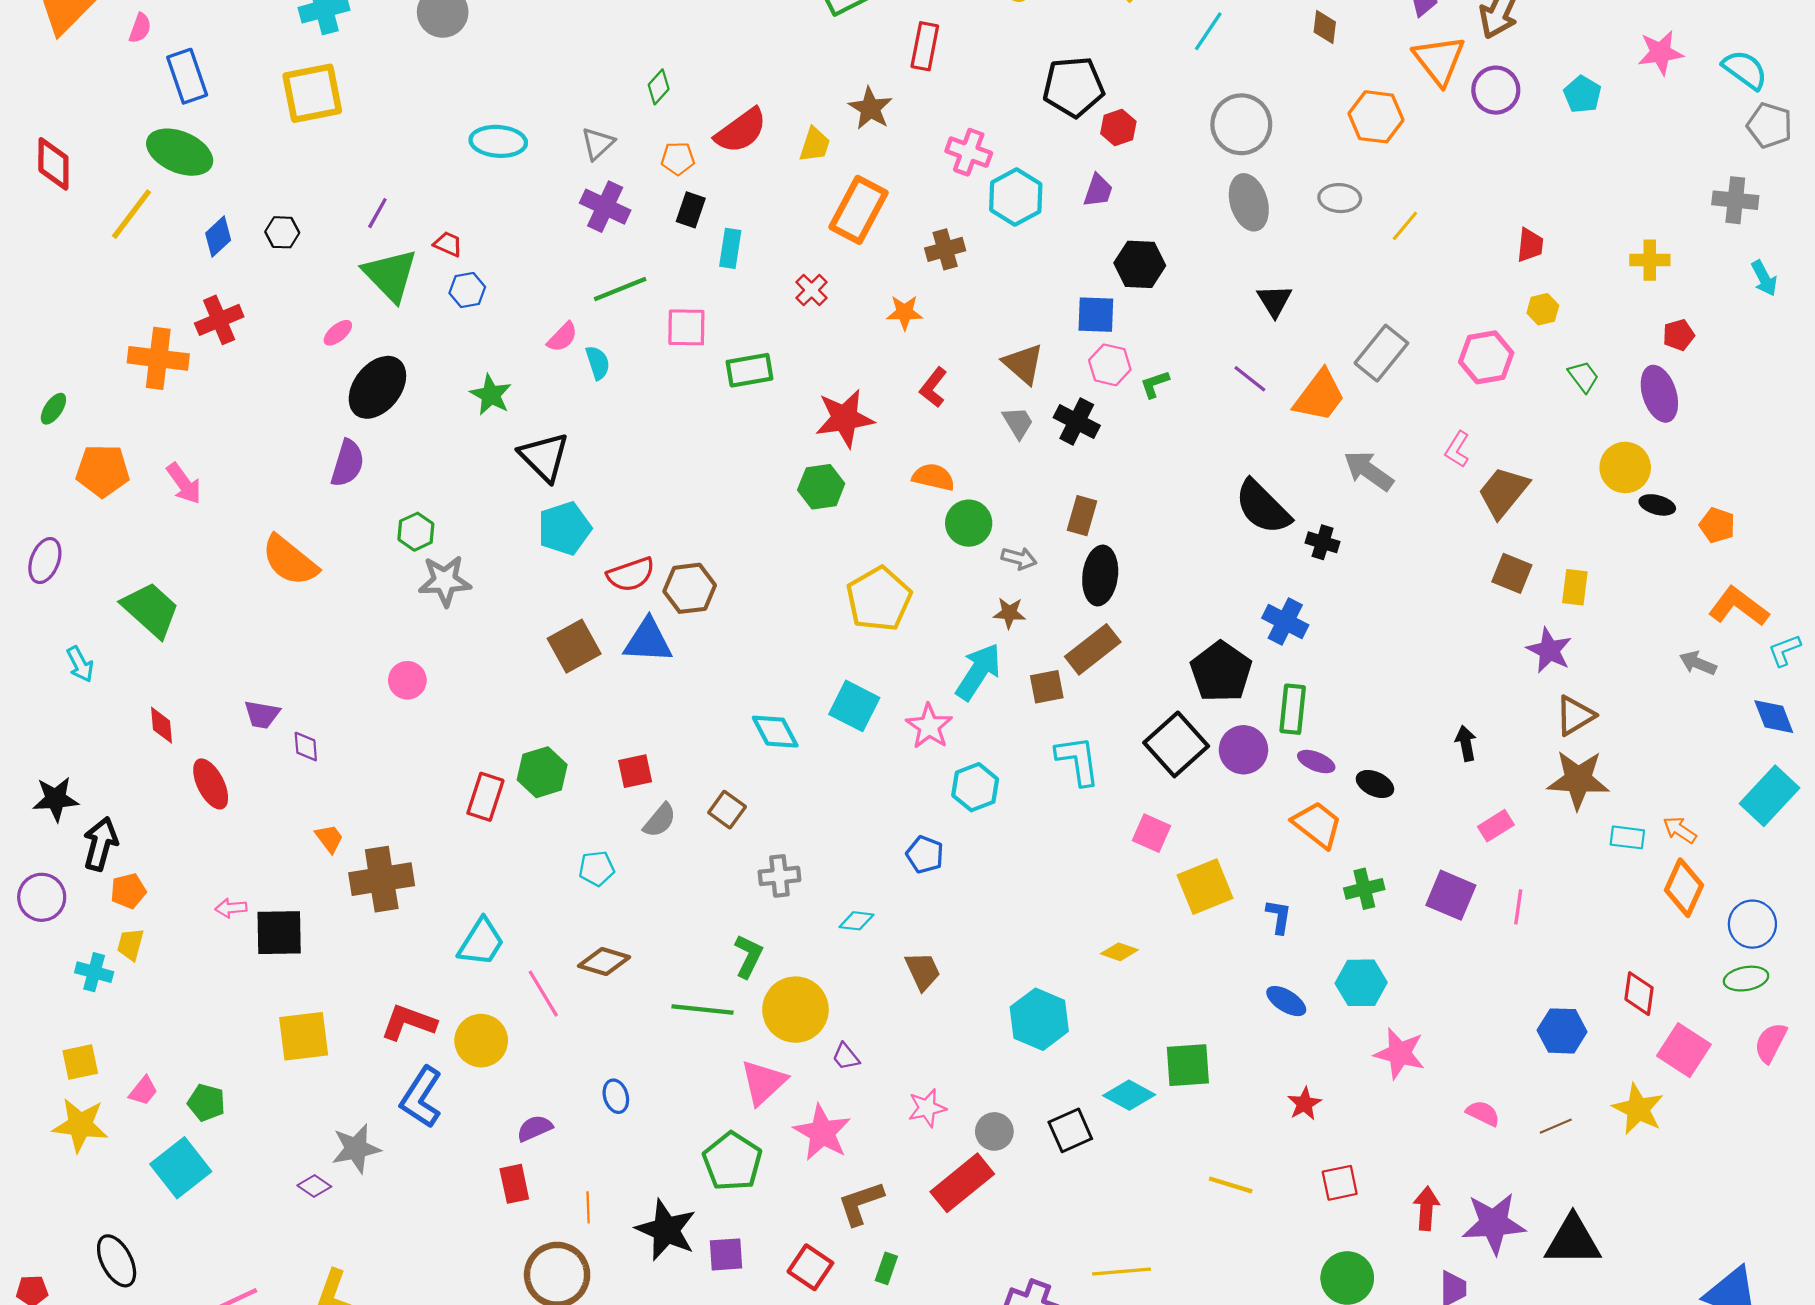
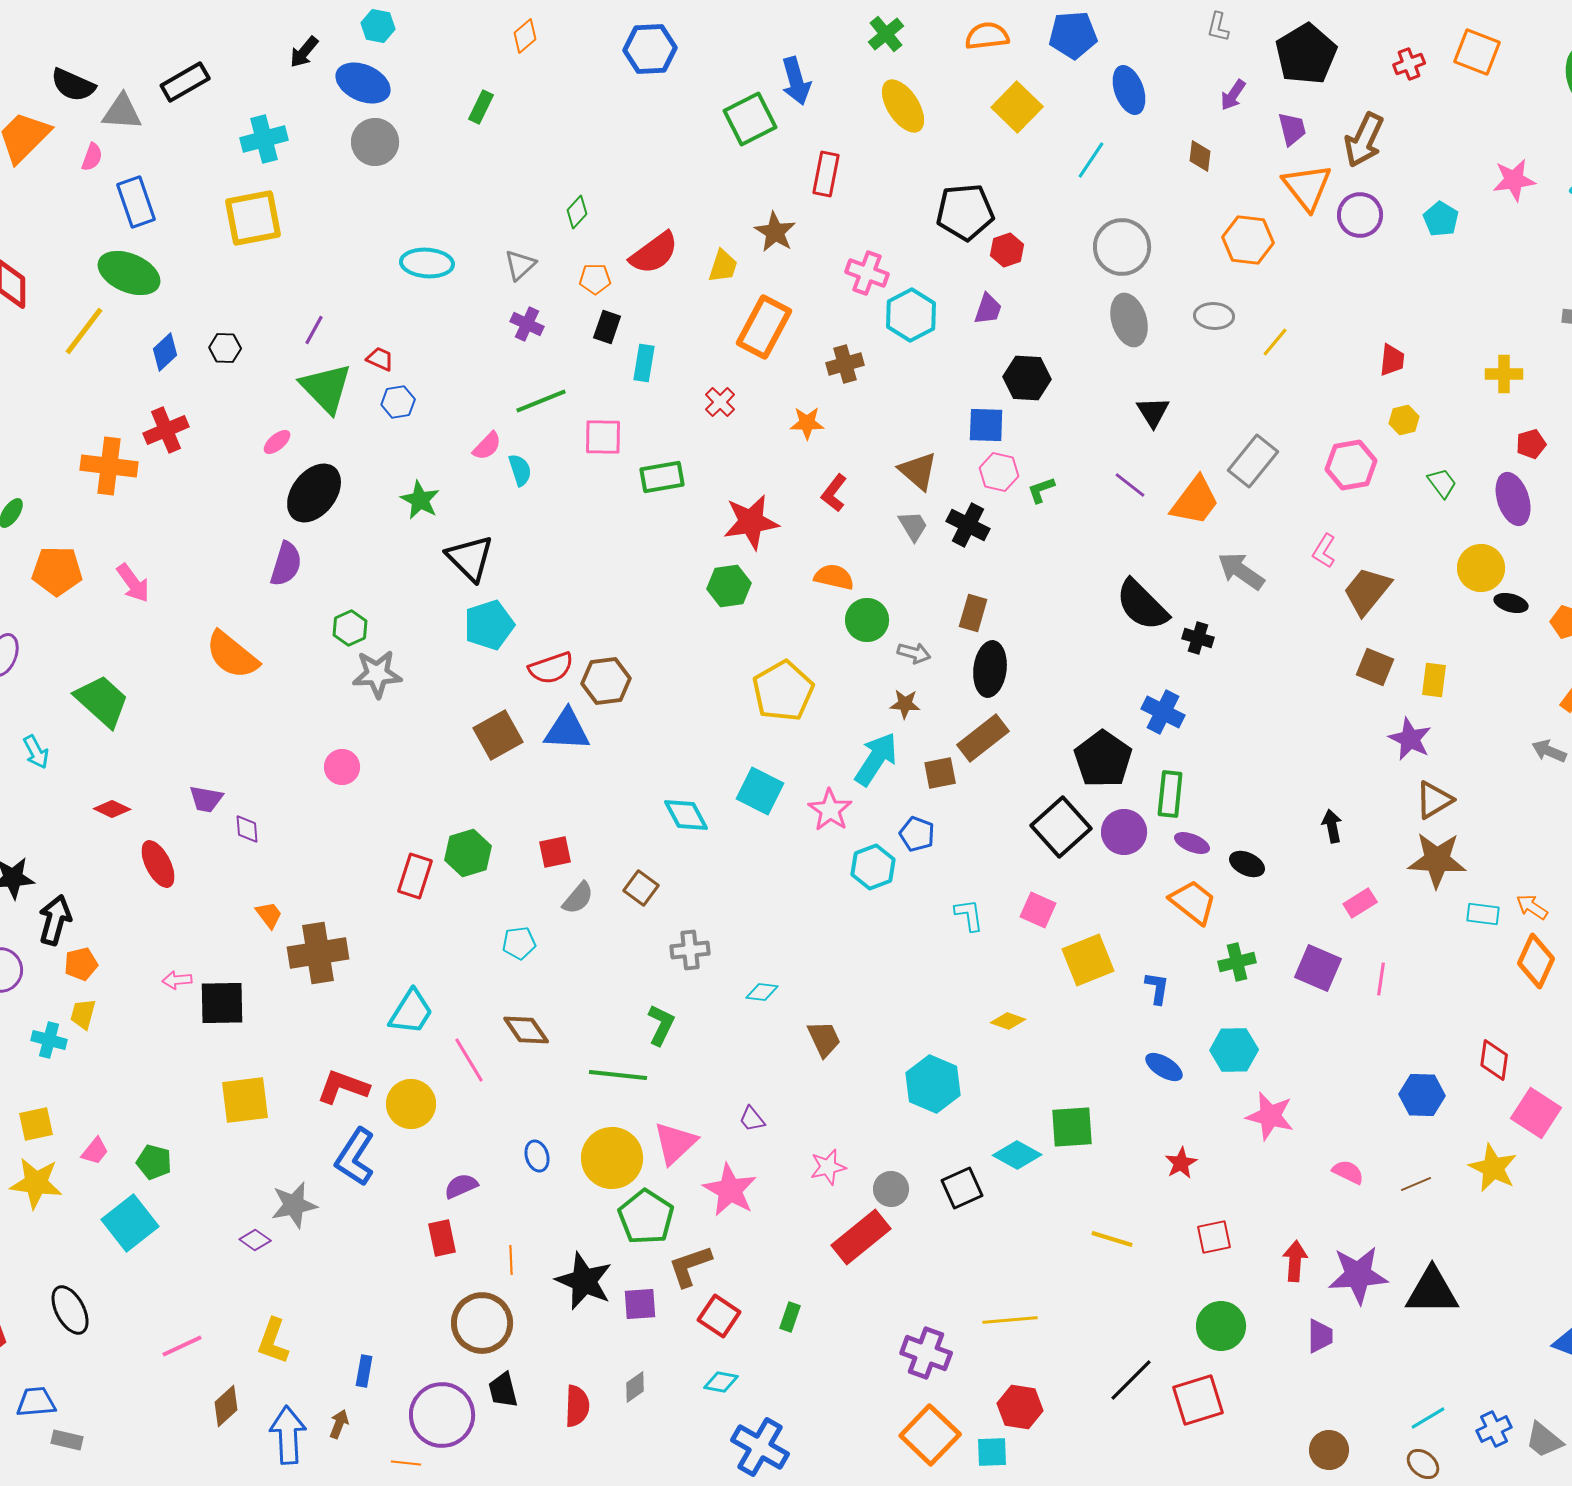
purple cross: (605, 207) -> (527, 324), size x0.7
red diamond: (161, 725) -> (112, 809), turned -60
cyan L-shape: (1078, 760) -> (969, 915), moved, size x0.7
blue pentagon: (925, 855) -> (917, 834), moved
brown diamond: (604, 961) -> (526, 1030), turned 39
yellow circle: (795, 1010) -> (612, 1158), moved
brown L-shape: (861, 1203) -> (690, 1266), moved

